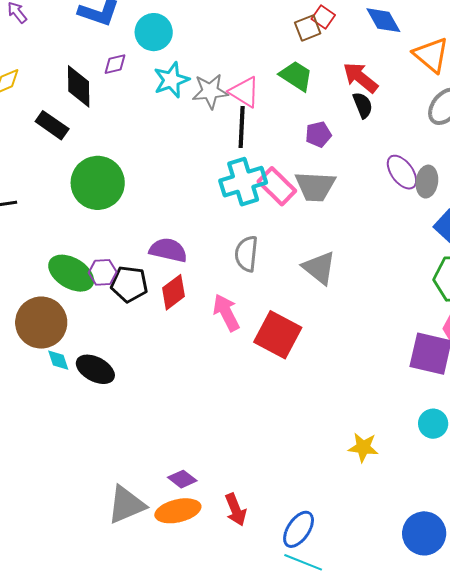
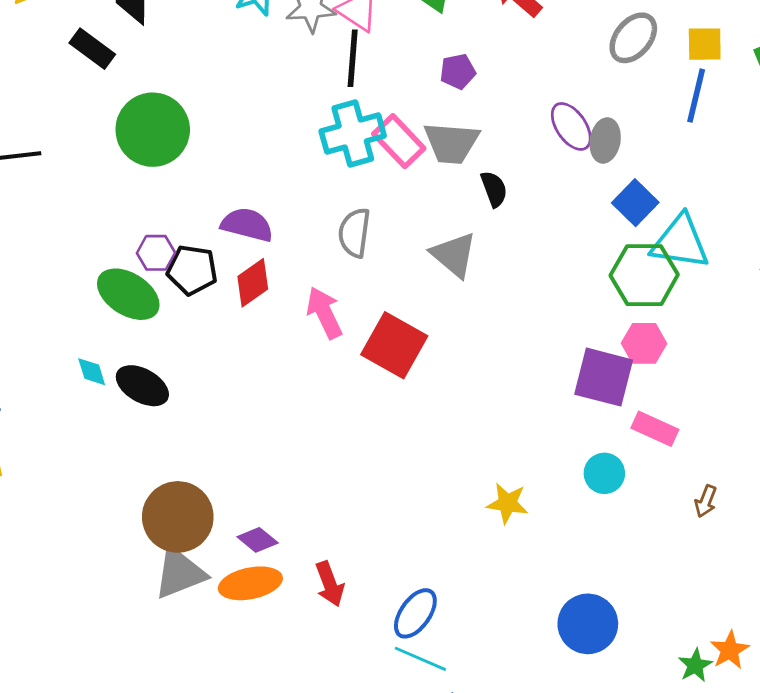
black semicircle: (363, 105) -> (494, 189), moved
green ellipse: (71, 273) -> (128, 294), moved
brown circle: (41, 323) -> (178, 517), moved

